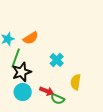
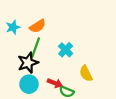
green line: (16, 58) -> (35, 48), moved
yellow semicircle: (76, 82) -> (86, 73), turned -35

